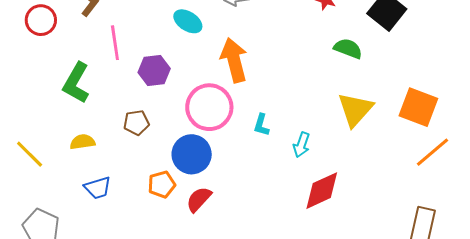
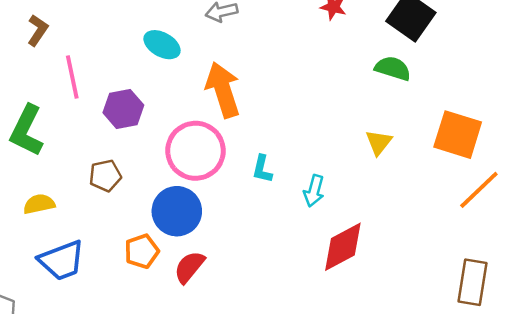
green semicircle: (348, 48) -> (393, 68), moved
yellow triangle: (355, 109) -> (379, 142), size x0.6
blue trapezoid: (98, 188) -> (62, 260), size x1.4

